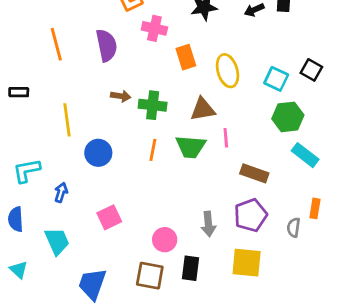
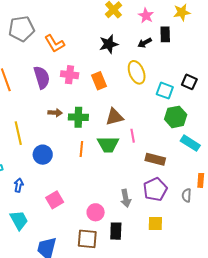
pink cross: (154, 28) -> (70, 75), moved
yellow ellipse: (227, 71) -> (137, 72), moved
yellow square: (247, 263) -> (155, 223), size x0.7

